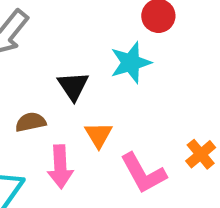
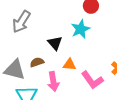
orange triangle: (99, 135) -> (69, 65), turned -48

